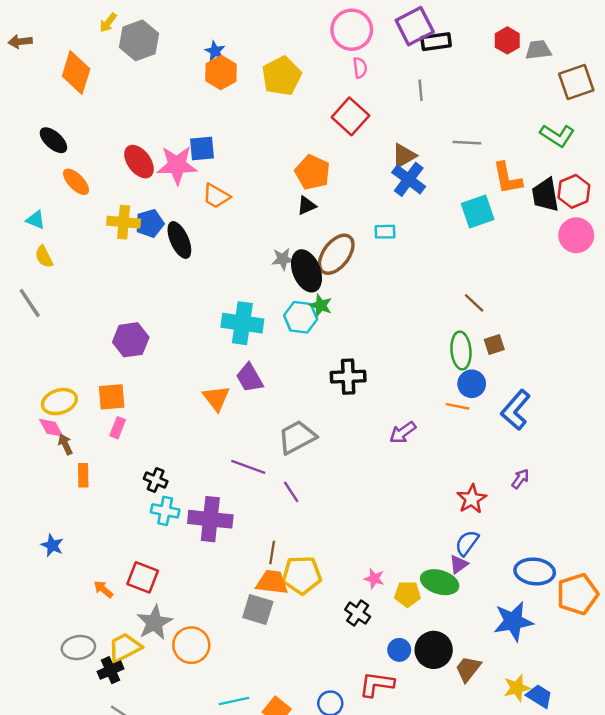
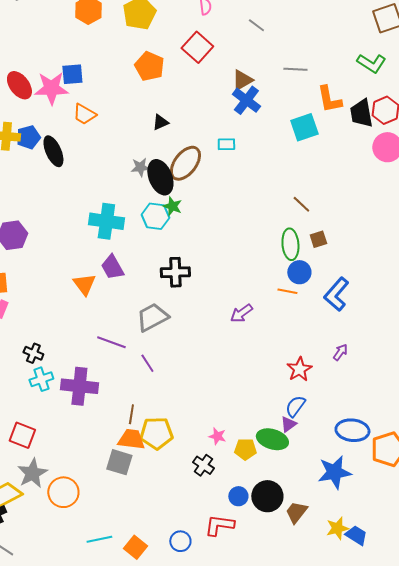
gray line: (421, 90) -> (256, 25), turned -48
orange pentagon: (312, 172) -> (149, 66), moved
black cross: (348, 377) -> (175, 272), moved
cyan cross: (165, 511) -> (41, 379), turned -30

